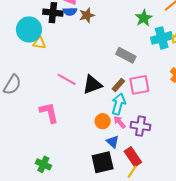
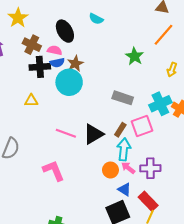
cyan circle: (29, 29) -> (69, 82), moved
cyan cross: (162, 38) -> (160, 104), moved

